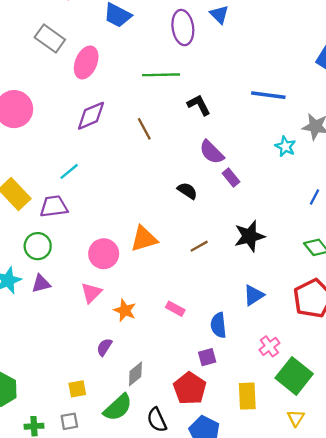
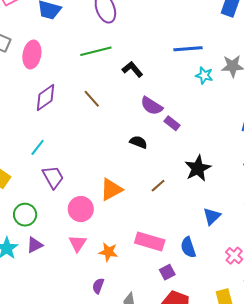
cyan star: (285, 146) -> (204, 75), moved
purple trapezoid: (54, 206) -> (53, 177), moved, turned 80
pink rectangle: (175, 309) -> (150, 241), size x1.8
purple square: (207, 357) -> (167, 272), moved

